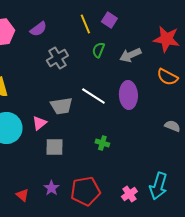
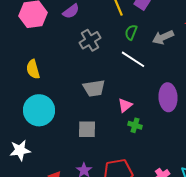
purple ellipse: (128, 95) -> (168, 97), moved
white line: (93, 96) -> (133, 59), moved
pink triangle: (39, 123) -> (125, 105), moved

